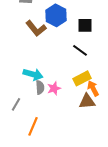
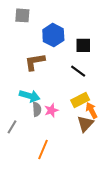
brown L-shape: (36, 28) -> (35, 62), moved, turned 120
brown triangle: (87, 101) -> (85, 124), turned -42
orange line: (33, 126) -> (43, 150), moved

